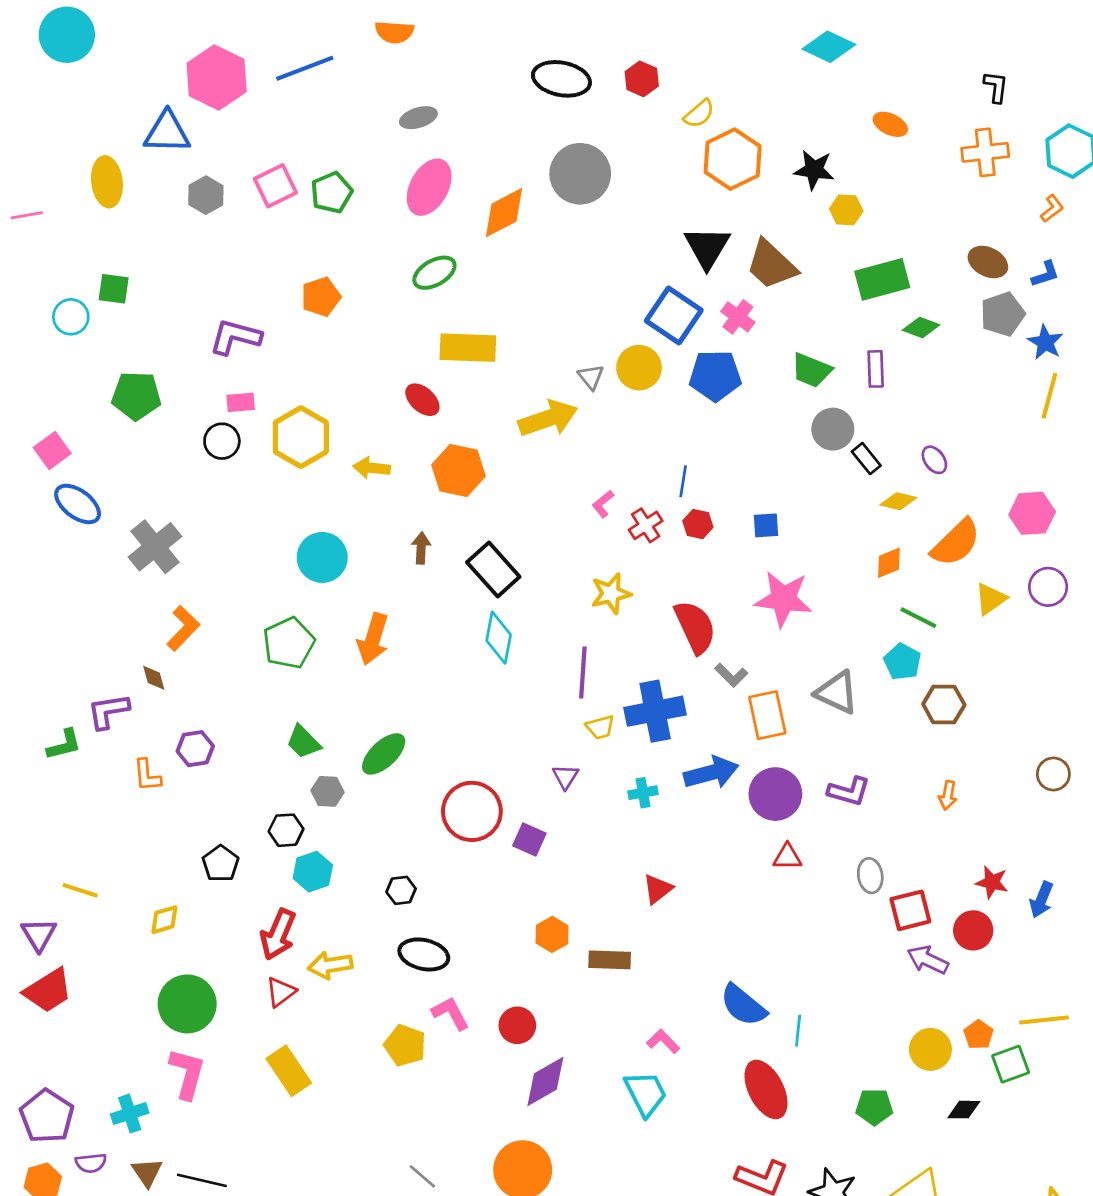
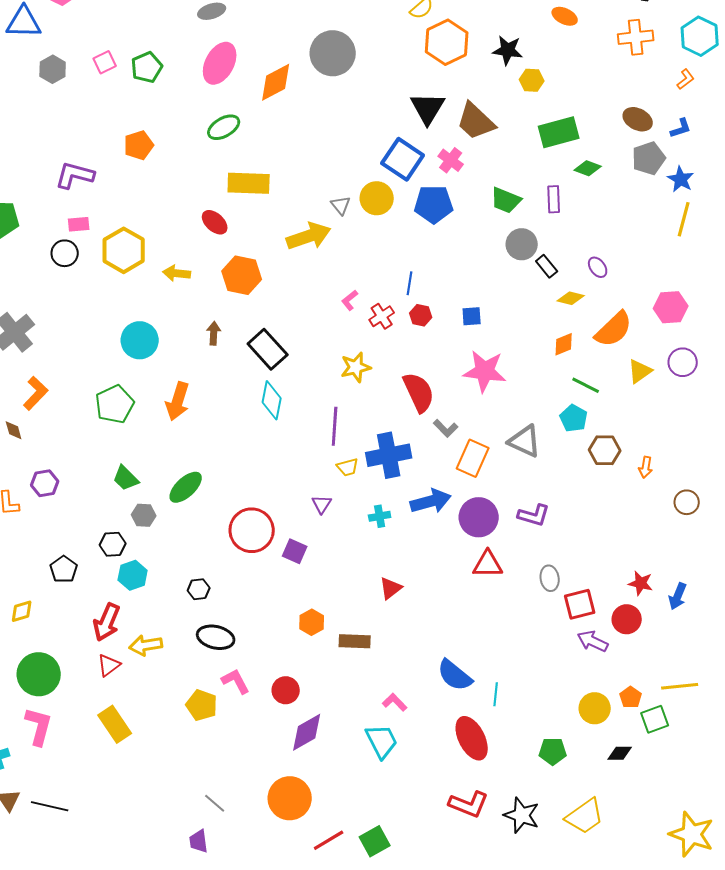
pink square: (275, 186) -> (105, 62), size x0.7
orange rectangle: (767, 715) -> (473, 458), turned 36
orange arrow: (948, 795) -> (646, 467), moved
red triangle: (787, 857) -> (488, 564), size x1.4

